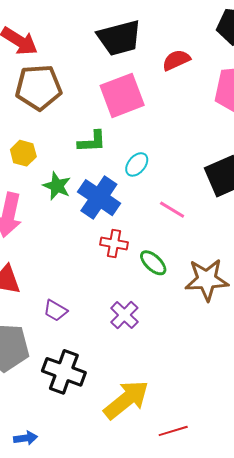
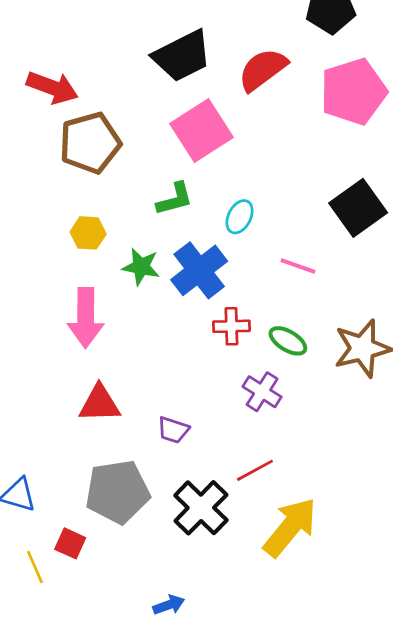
red semicircle: (176, 60) -> (263, 70), size x1.4
blue cross: (99, 198) -> (199, 270), turned 30
purple cross: (124, 315) -> (262, 392), moved
black cross: (64, 372) -> (201, 508), turned 36
red line: (173, 431) -> (255, 470), moved

